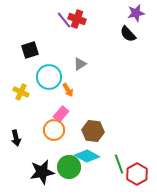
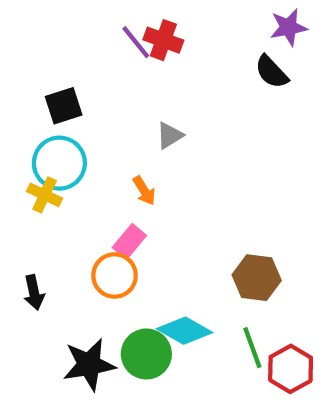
cyan circle: (49, 77) -> (59, 163), moved
brown hexagon: (93, 131) -> (257, 278), moved

